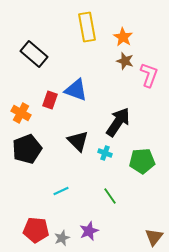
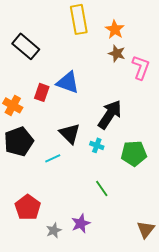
cyan line: (61, 191) -> (53, 158), moved
red pentagon: (36, 230) -> (28, 207), moved, turned 30

